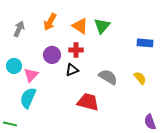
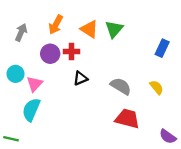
blue rectangle: (145, 43) -> (162, 48), turned -70
red cross: (76, 50) -> (71, 51), moved
purple circle: (52, 55) -> (50, 54), moved
red trapezoid: (88, 102) -> (127, 119), moved
purple semicircle: (150, 122) -> (168, 137), turned -35

